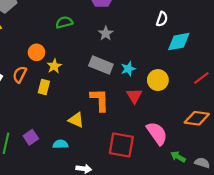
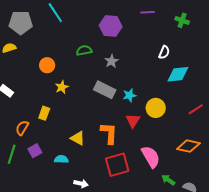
green semicircle: (64, 22) -> (84, 50), moved
orange circle: (37, 52) -> (47, 65), moved
orange semicircle: (20, 74) -> (22, 128), moved
yellow rectangle: (44, 87) -> (44, 113), moved
orange L-shape: (100, 100) -> (109, 133), moved
red square: (121, 145) -> (117, 165), turned -30

